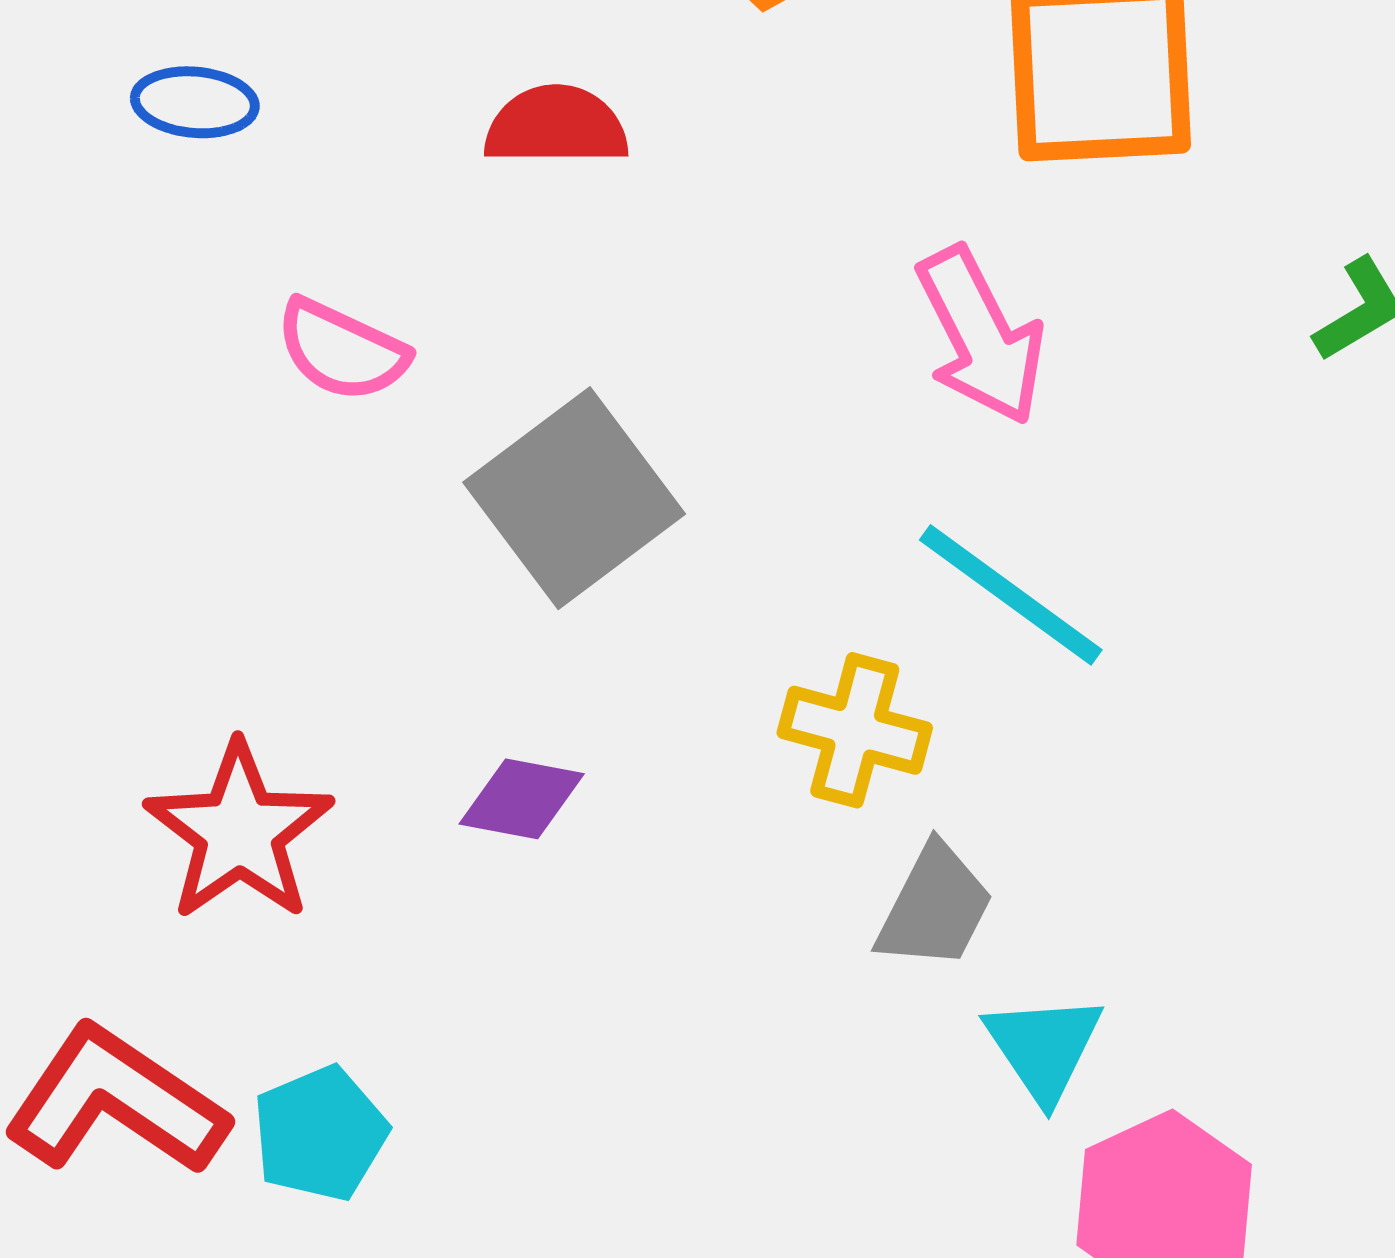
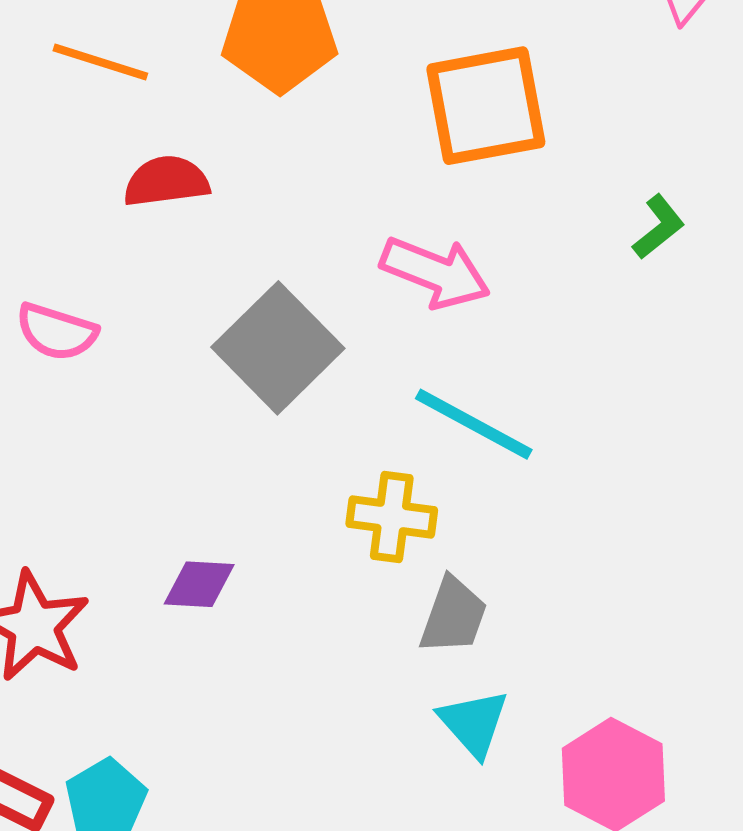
pink arrow: (981, 336) -> (435, 272), turned -34
gray square: (574, 498) -> (278, 348), moved
cyan triangle: (1044, 1047) -> (474, 723), moved

